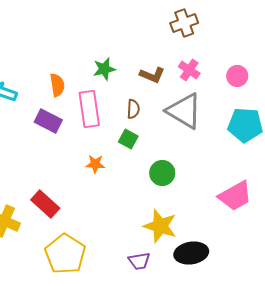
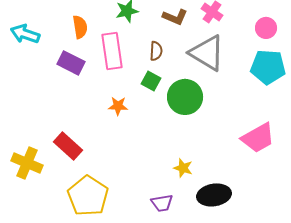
pink circle: (237, 76) -> (266, 28), moved
green circle: (162, 173) -> (185, 97), moved, size x1.4
yellow star: (160, 226) -> (183, 168), size x0.6

